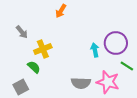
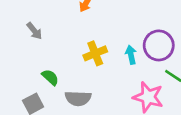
yellow cross: (43, 49) -> (95, 53), moved
gray semicircle: (81, 83) -> (78, 98), moved

